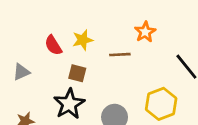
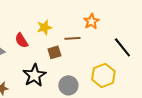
red semicircle: (53, 45) -> (21, 40), moved
brown square: (77, 73) -> (54, 52), moved, turned -32

